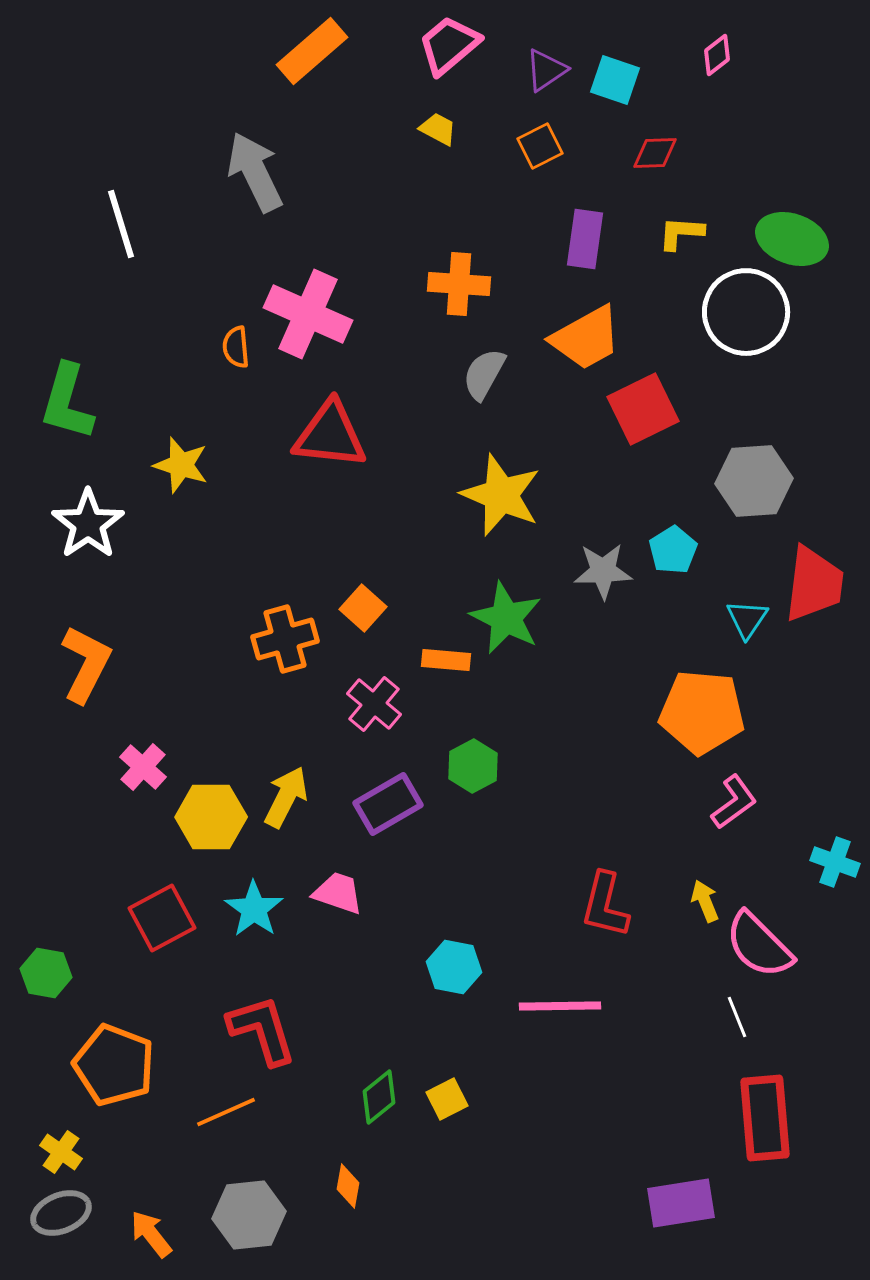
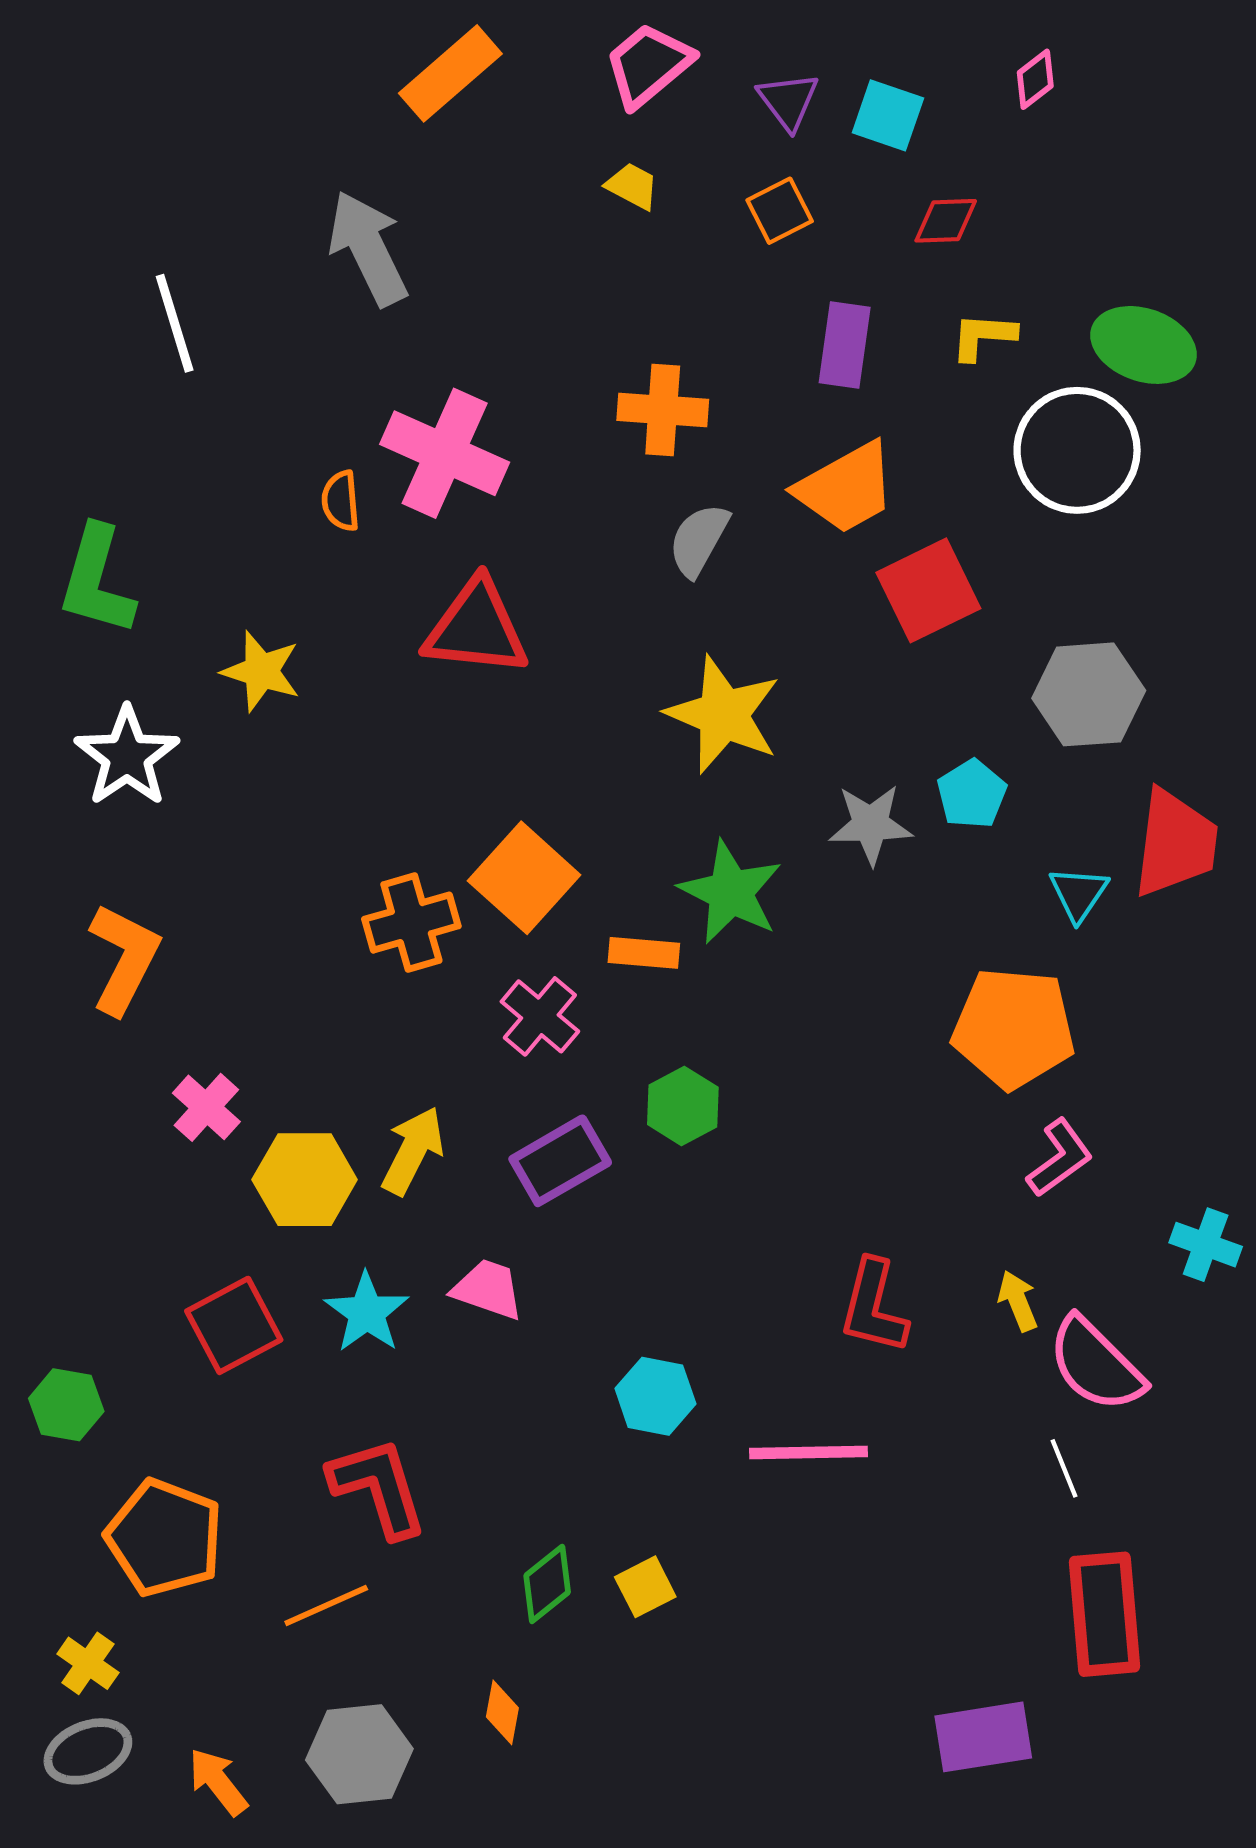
purple triangle: (546, 70) -> (788, 101), turned -33
orange square: (363, 608) -> (524, 878), size x1.6

